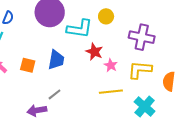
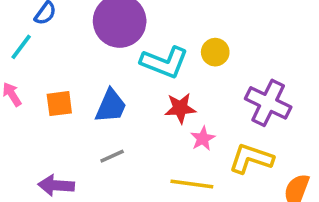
red star: (94, 52) -> (180, 108), turned 30
orange square: (28, 65) -> (59, 104), turned -35
gray line: (55, 94) -> (112, 156), moved

